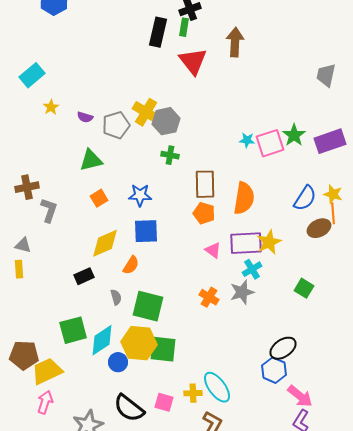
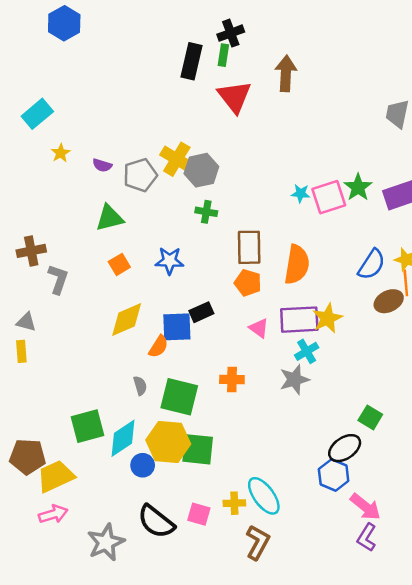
blue square: (146, 231) -> (177, 327), moved
black rectangle: (84, 276) -> (201, 312), moved
green square: (304, 288) -> (370, 417), moved
orange cross: (209, 297) -> (232, 380), moved, turned -30
pink arrow: (45, 402) -> (53, 514), turned 55

